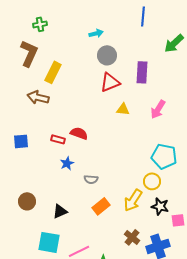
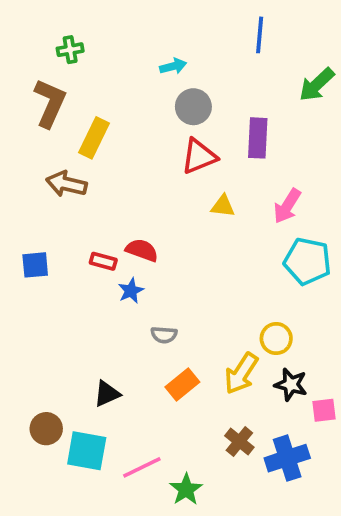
cyan pentagon: (164, 156) -> (307, 261), moved
blue star: (67, 163) -> (131, 291), moved
brown circle: (27, 201) -> (46, 429), moved

